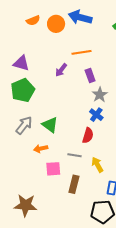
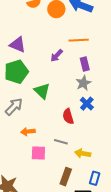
gray star: (100, 95) -> (83, 83), moved
green triangle: (50, 125) -> (42, 91), moved
red semicircle: (88, 135) -> (68, 116), moved, turned 140
yellow arrow: (97, 165) -> (83, 153), turned -56
brown rectangle: (74, 184) -> (66, 177), moved

